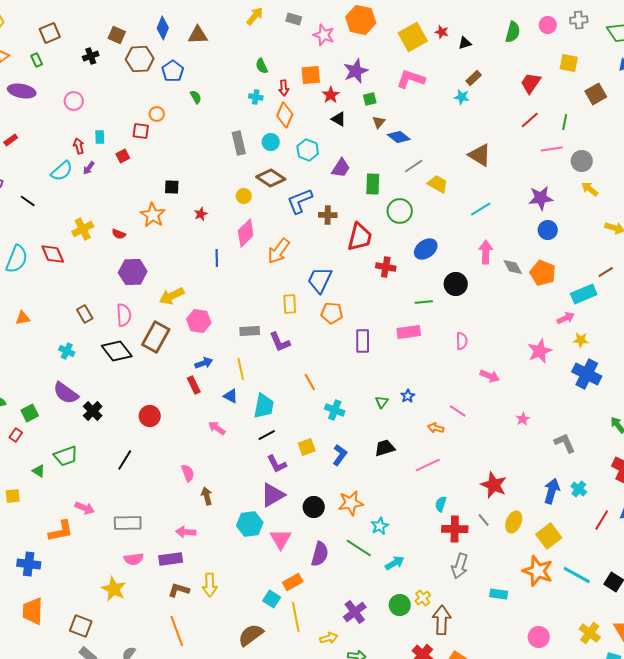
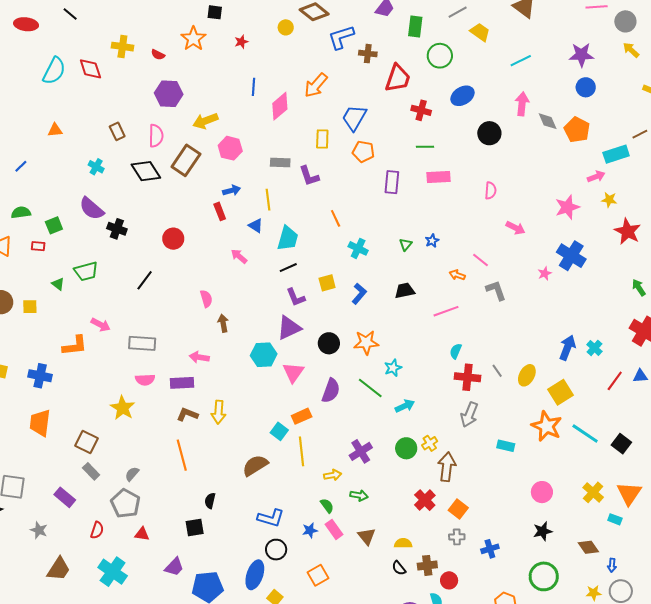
yellow cross: (83, 229) -> (122, 47), turned 30
pink diamond: (246, 233) -> (280, 106), moved
green line: (424, 302) -> (425, 147), moved
blue cross: (587, 374) -> (571, 256), moved
black cross: (93, 411) -> (117, 229), turned -30
red rectangle: (16, 435) -> (38, 246), turned 56
gray L-shape: (565, 443) -> (496, 290), moved
red star: (494, 485) -> (628, 231), moved

